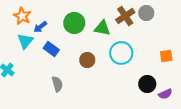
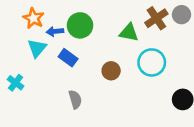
green circle: (74, 23) -> (80, 25), moved
blue arrow: (40, 27) -> (55, 31), turned 32

